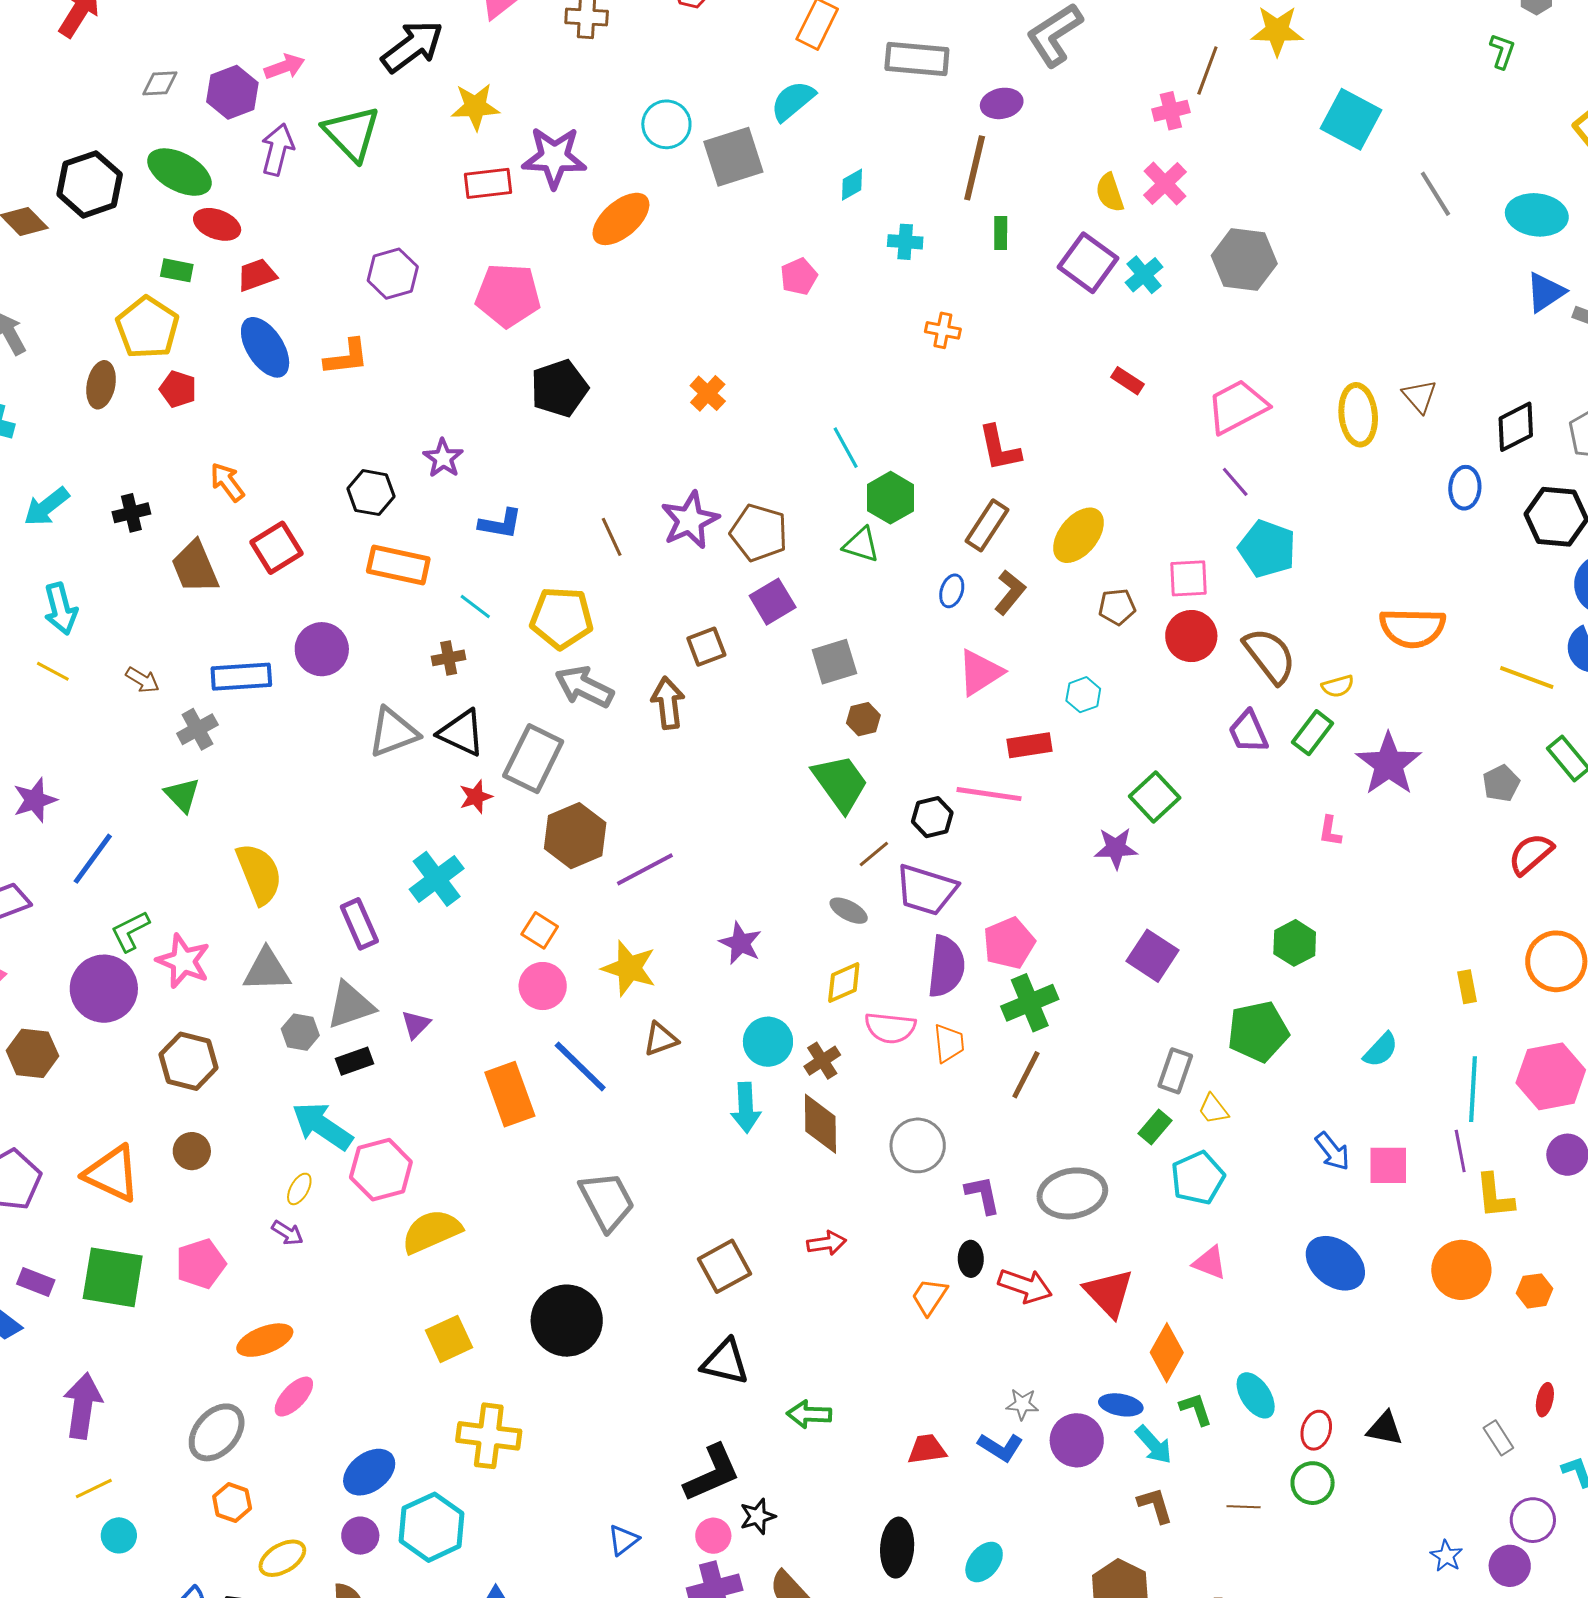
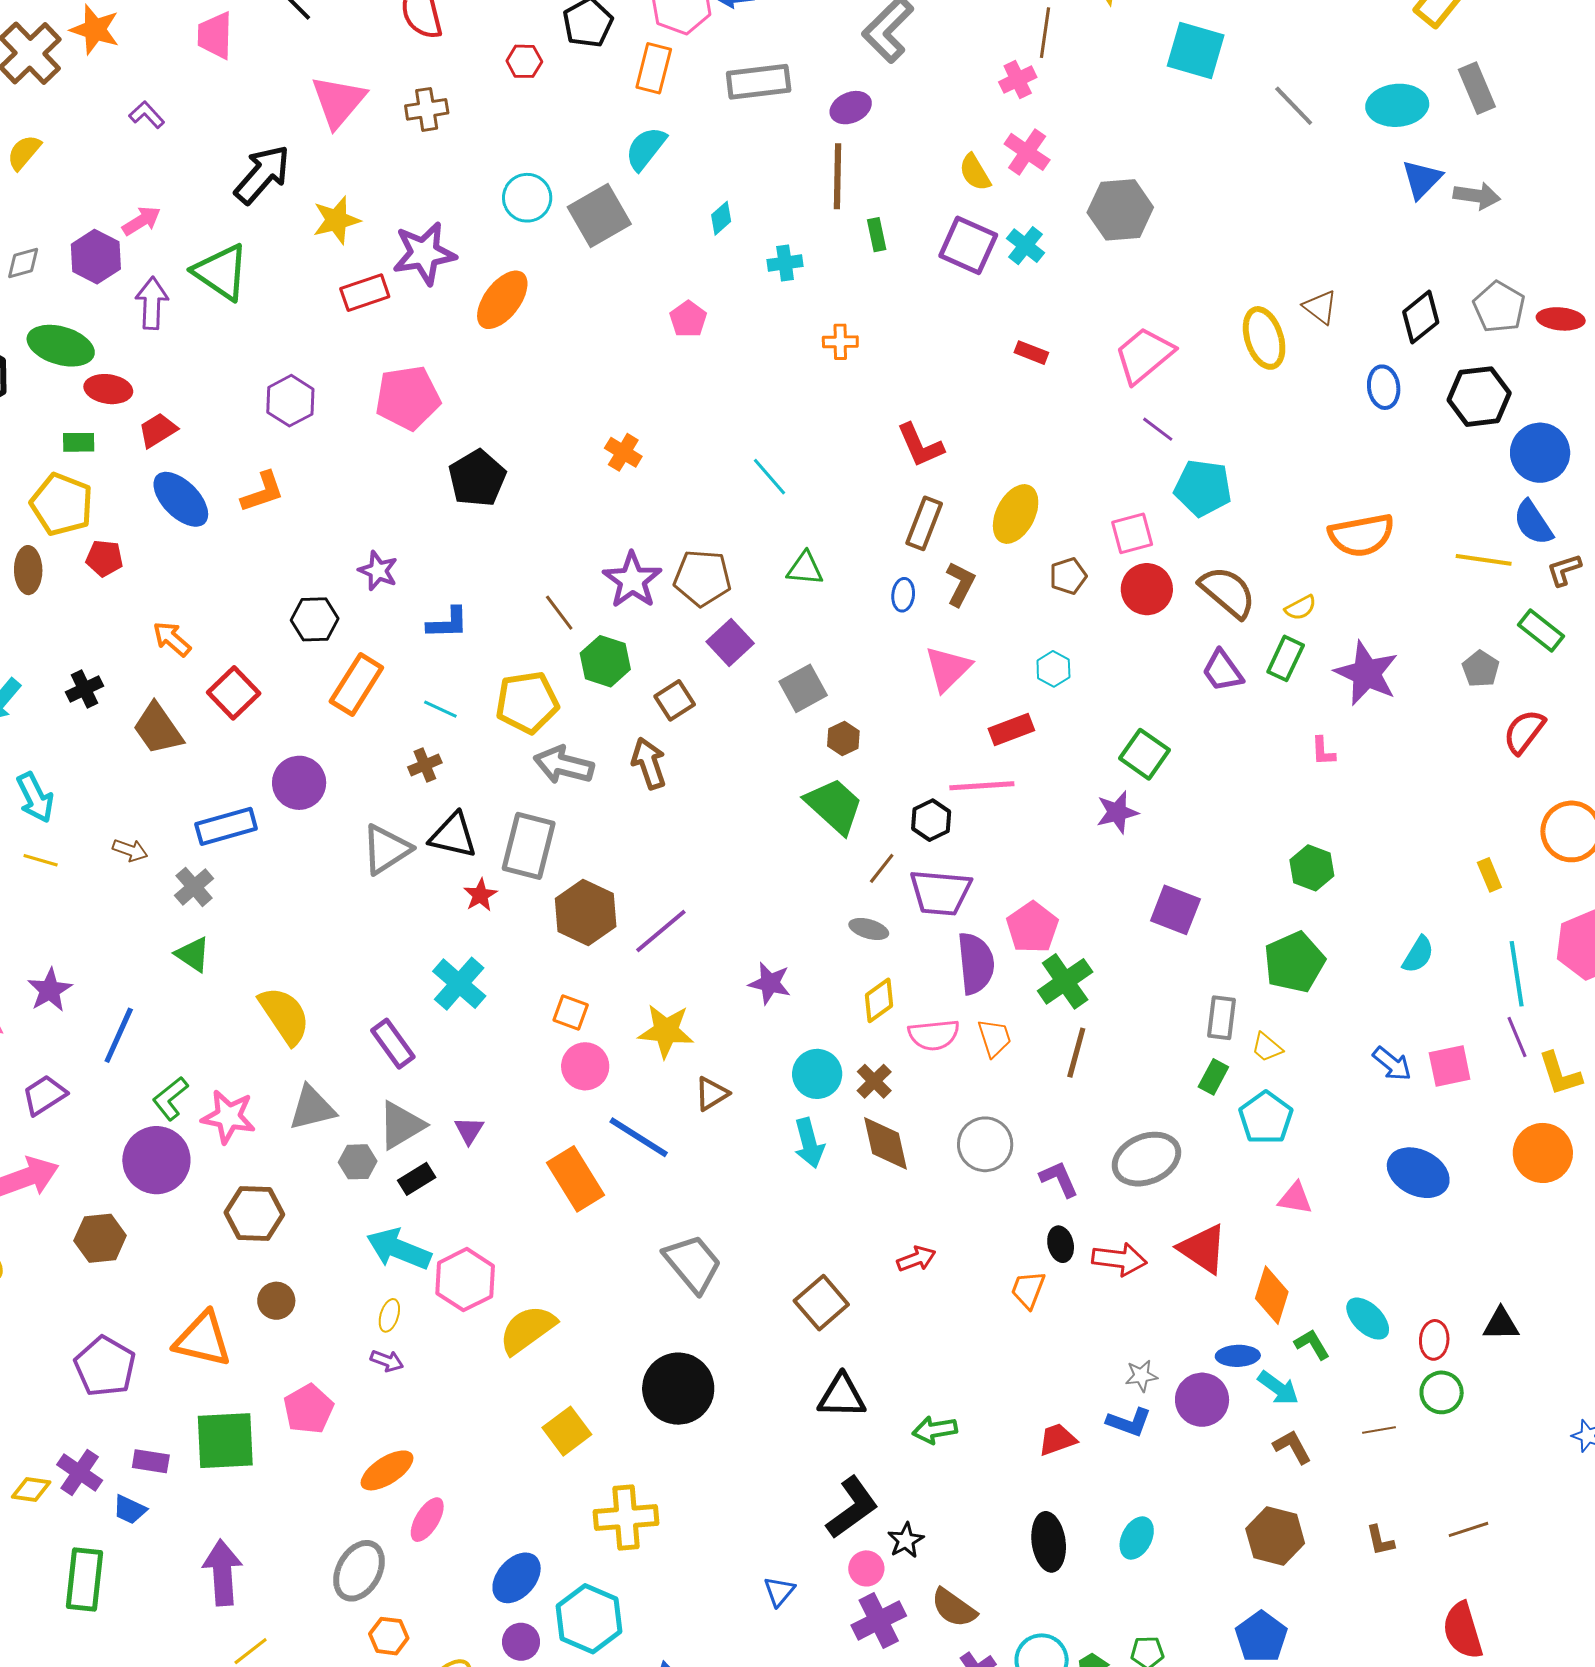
green hexagon: (890, 498) -> (605, 661), moved
orange rectangle: (398, 565) -> (356, 684), turned -58

